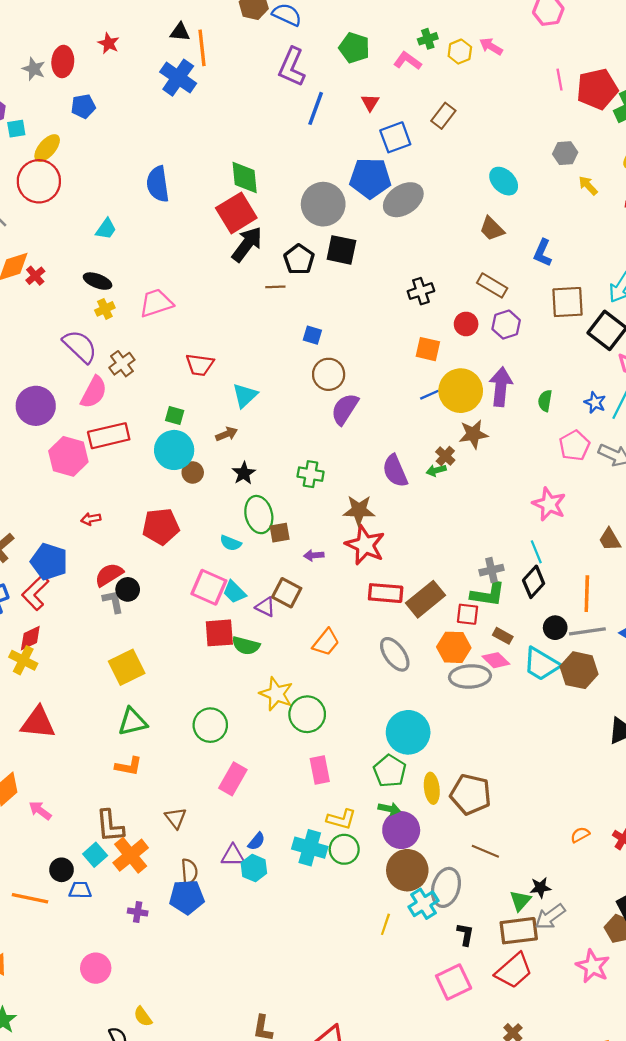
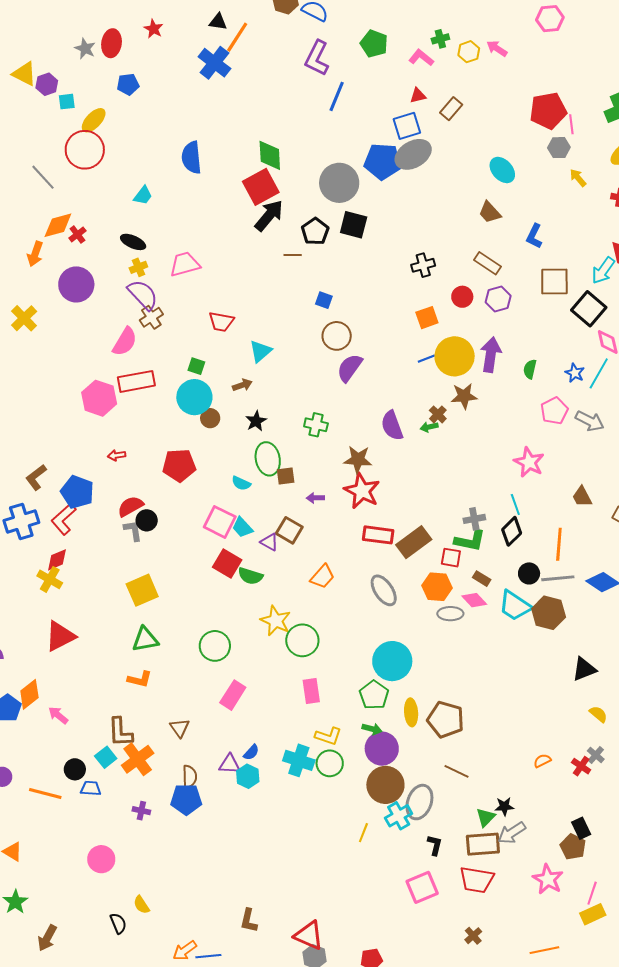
orange line: (202, 48) -> (237, 37), turned 36
pink line: (560, 80) -> (571, 124), moved
red pentagon: (597, 89) -> (548, 111), moved
red triangle: (370, 103) -> (418, 96), moved, turned 42
gray ellipse: (403, 200) -> (413, 154), moved
purple semicircle: (80, 346) -> (143, 295), moved
orange square: (428, 349) -> (427, 318), turned -35
purple circle: (36, 406) -> (76, 284), moved
red square: (219, 633) -> (227, 564), turned 32
gray ellipse: (470, 676) -> (450, 614), size x0.7
red triangle: (38, 723) -> (60, 636), turned -36
red trapezoid: (514, 971) -> (477, 880), turned 48

